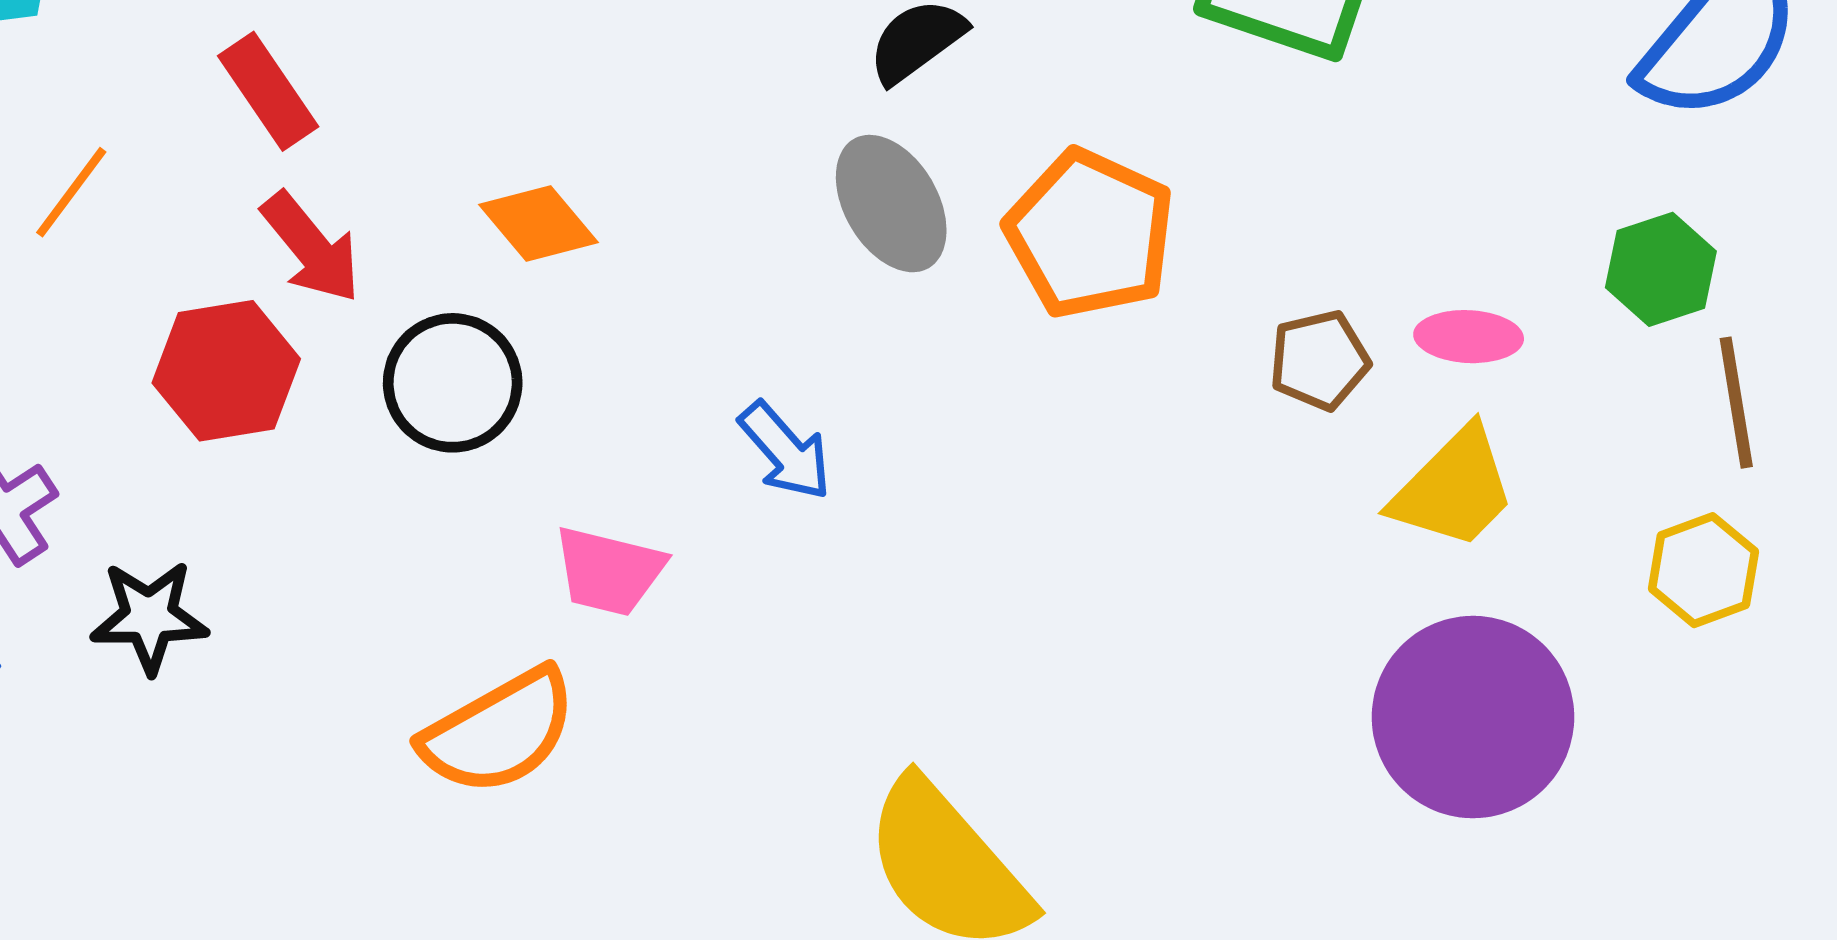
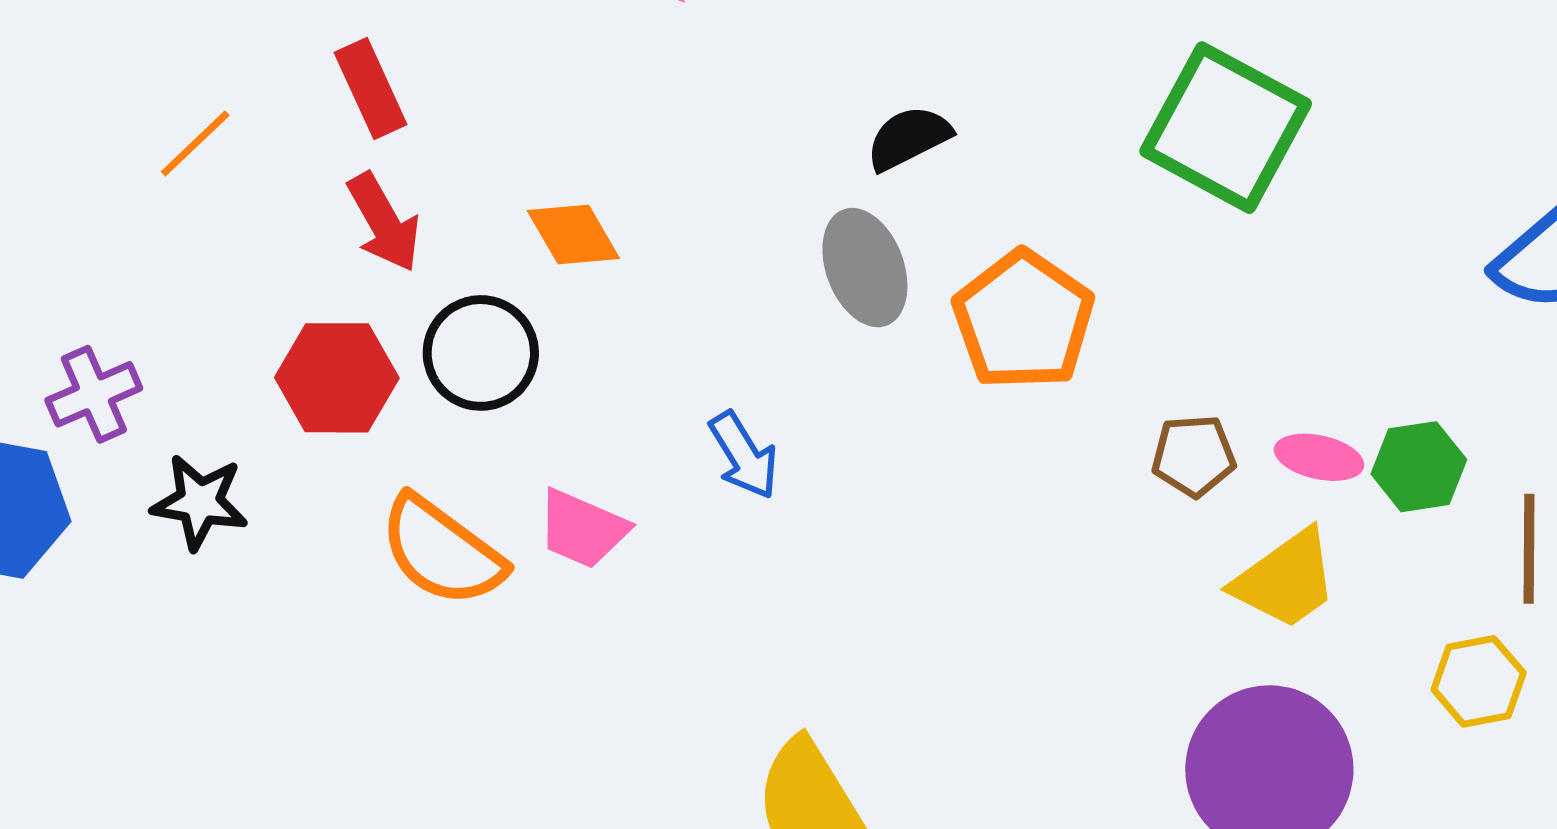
green hexagon: (1661, 269) -> (1419, 467), moved
red hexagon: (226, 371) -> (337, 378), moved
orange semicircle: (499, 732) -> (442, 551), moved, turned 56

